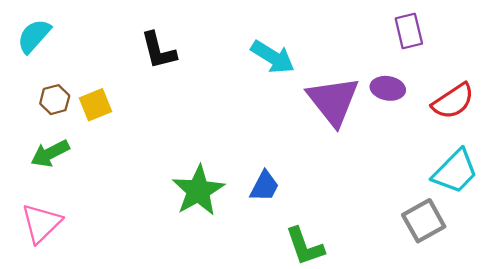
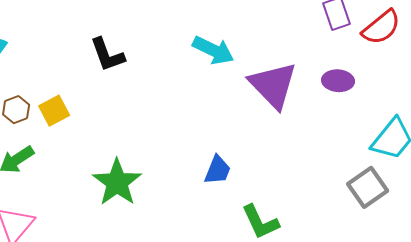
purple ellipse: (388, 88) -> (338, 81), moved
red semicircle: (453, 101) -> (381, 27), moved
green star: (198, 191) -> (117, 182), moved

